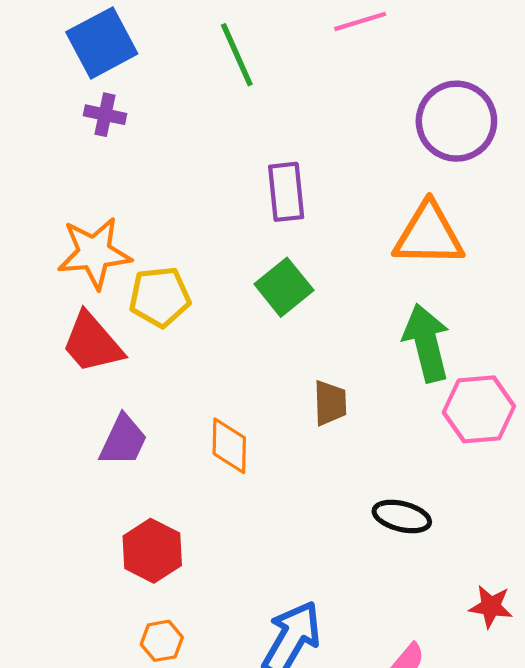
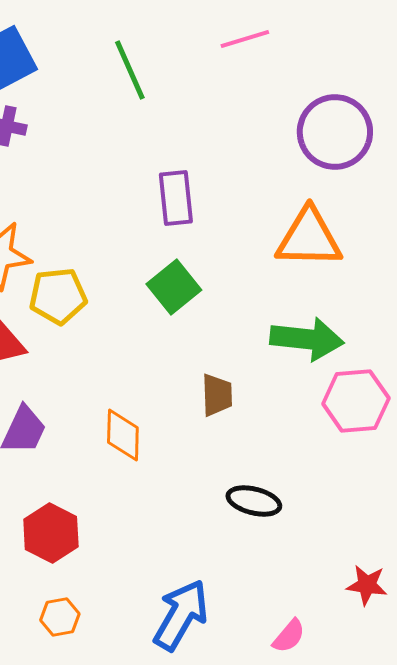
green arrow: (426, 343) -> (307, 339), turned 110
black ellipse: (402, 516) -> (254, 501), moved

